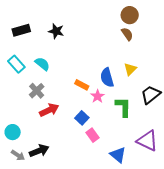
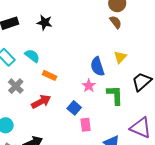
orange rectangle: (82, 85) -> (50, 75), moved
gray cross: (37, 91) -> (16, 86), moved
pink rectangle: (92, 135) -> (86, 125), turned 32

